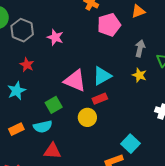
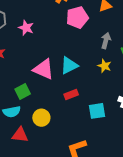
red rectangle: (100, 99) -> (71, 94), moved
yellow circle: (87, 117) -> (41, 118), moved
cyan square: (130, 144) -> (97, 111), moved, turned 36

